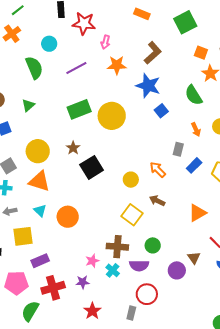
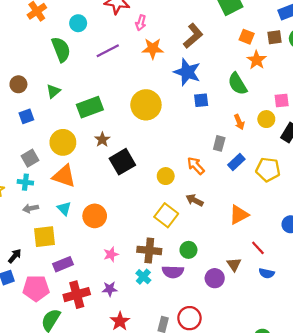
green rectangle: (79, 109) -> (90, 107), moved
blue square: (161, 111) -> (201, 100), turned 32
pink star: (92, 261) -> (111, 254), moved
red circle: (147, 294) -> (189, 318), moved

